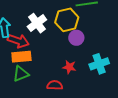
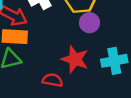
red star: (69, 67) -> (75, 59), size x1.5

